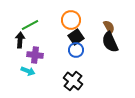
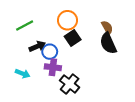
black arrow: (20, 40) -> (37, 46), moved, turned 63
blue circle: (76, 50) -> (50, 52), moved
purple cross: (35, 55) -> (53, 67), moved

